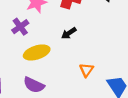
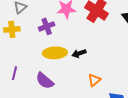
black arrow: (69, 33) -> (79, 53), moved

